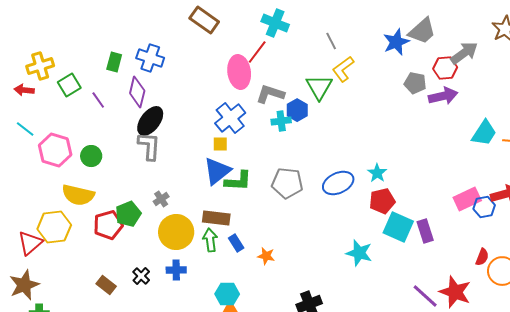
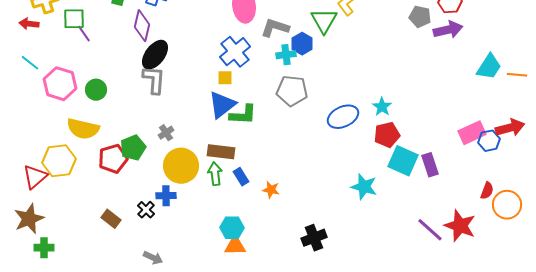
green square: (69, 85) -> (74, 19), turned 30
purple line: (98, 100) -> (84, 34), moved
gray pentagon: (287, 183) -> (292, 91), moved
blue cross: (176, 270) -> (166, 196), moved

